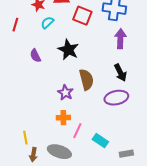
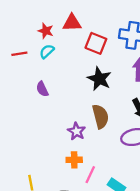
cyan semicircle: (47, 23) -> (47, 51), moved
red line: (15, 25) -> (19, 54), turned 64
black star: (68, 50) -> (99, 79), moved

